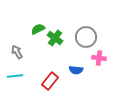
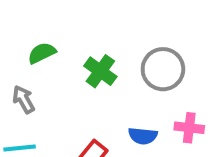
green semicircle: (38, 29) -> (42, 53), moved
pink cross: (99, 58) -> (189, 128), moved

